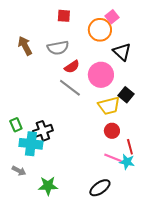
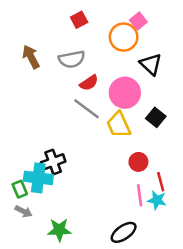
red square: (64, 16) -> (79, 20), turned -32
yellow trapezoid: (109, 106) -> (119, 125), moved, turned 80
green rectangle: (16, 125) -> (20, 189), moved
pink line: (113, 158) -> (140, 195), turned 60

